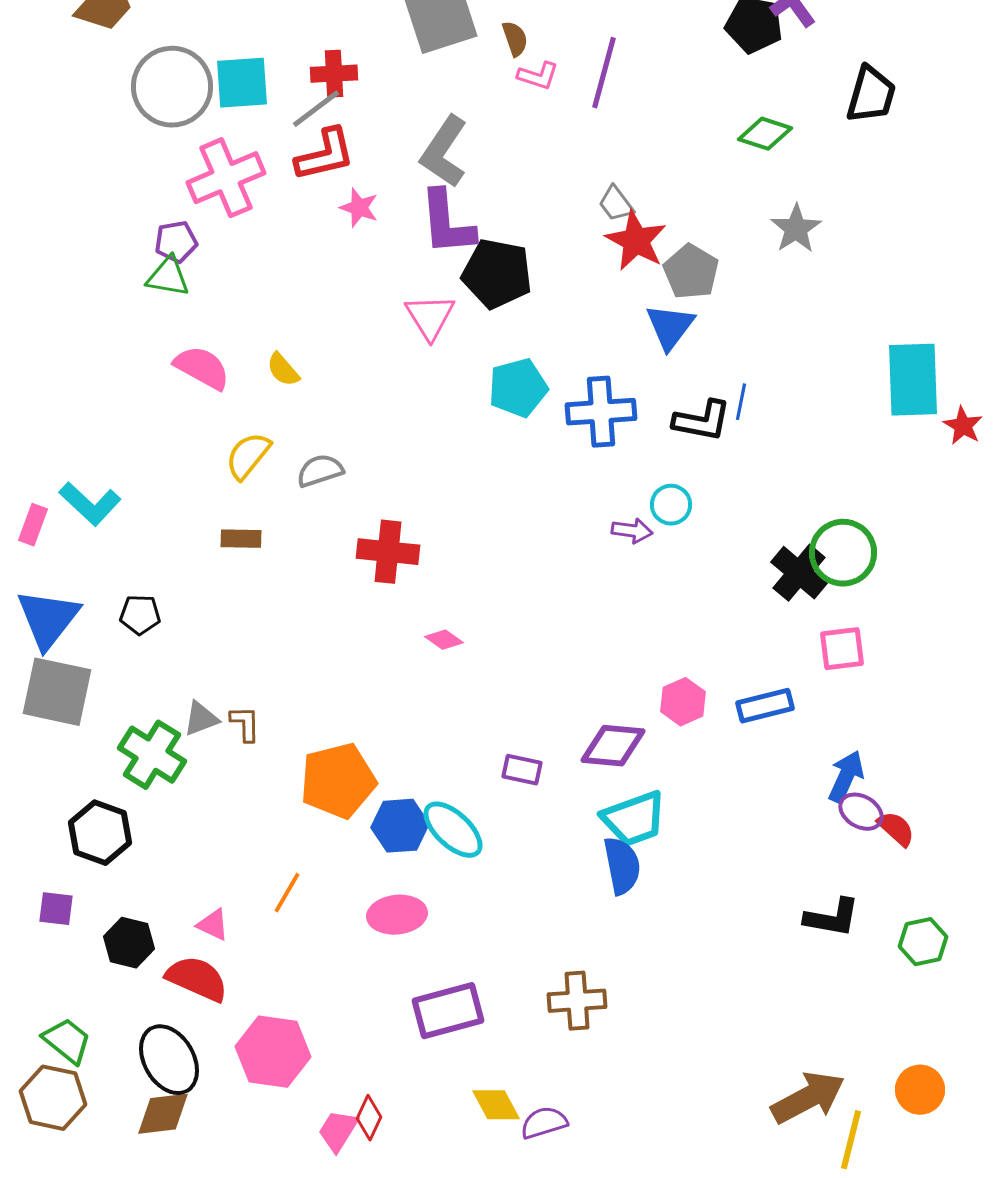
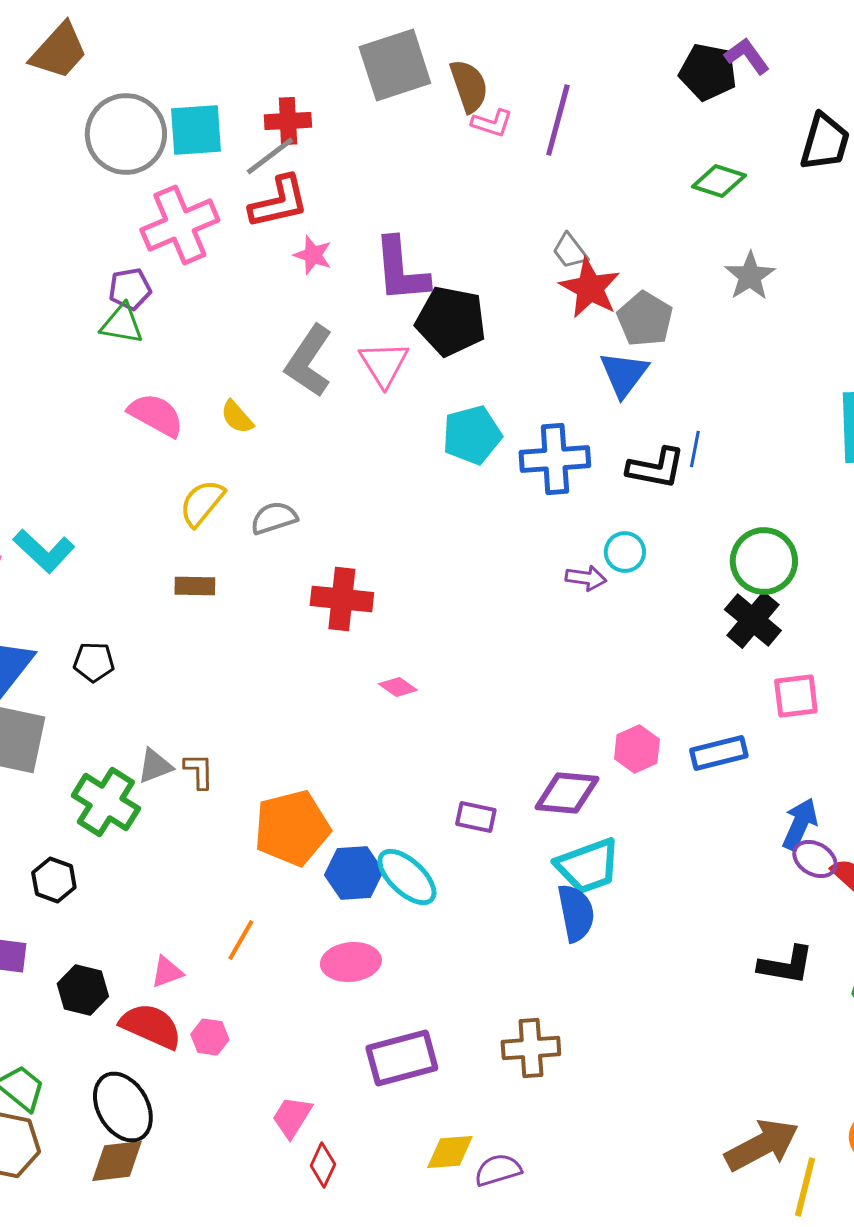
brown semicircle: (515, 39) -> (469, 86), size x1.5
gray L-shape: (444, 152) -> (309, 361), moved
green circle: (843, 553) -> (764, 561), moved
black hexagon: (100, 833) -> (54, 880), size x0.7
pink triangle: (213, 925) -> (167, 972), turned -45
pink hexagon: (273, 1052) -> (210, 1037), moved, size x0.5
yellow diamond: (496, 1105) -> (450, 1152), turned -66
pink trapezoid: (338, 1131) -> (292, 1117), moved

